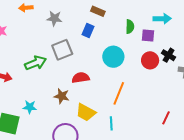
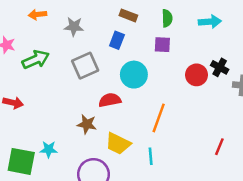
green semicircle: (130, 27) -> (167, 18), moved
purple square: (148, 35) -> (162, 45), moved
cyan circle: (113, 57) -> (134, 75), moved
green arrow: (36, 63) -> (36, 59), moved
cyan star: (30, 107) -> (49, 149), moved

